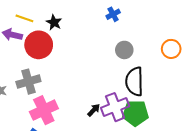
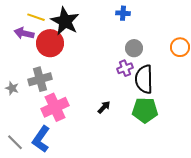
blue cross: (113, 14) -> (123, 13), turned 32
black star: (54, 22) -> (65, 21), size x1.8
purple cross: (115, 107) -> (125, 68), moved, size x0.6

